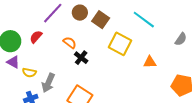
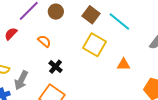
brown square: (101, 20) -> (91, 15), moved
black cross: (81, 58) -> (56, 67), moved

